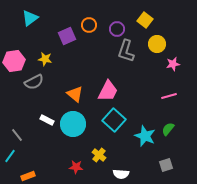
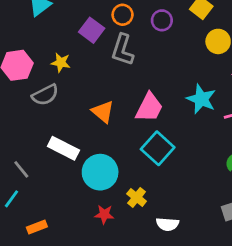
purple square: (67, 36) -> (92, 30), turned -30
gray L-shape: (126, 51) -> (123, 50), moved
white rectangle: (47, 120) -> (63, 148), size x1.5
cyan circle: (73, 124) -> (100, 172), moved
cyan star: (145, 136) -> (201, 99), moved

